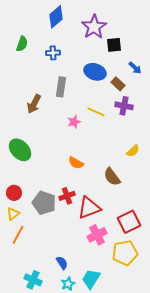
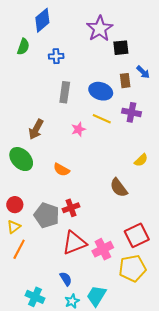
blue diamond: (56, 17) -> (42, 20), moved
blue ellipse: (95, 72) -> (101, 91), moved
brown rectangle: (118, 84) -> (125, 81), moved, turned 40
brown arrow: (34, 104) -> (36, 129), moved
orange semicircle: (76, 163) -> (61, 170), moved
red triangle: (89, 208) -> (74, 243), moved

